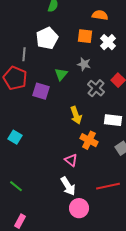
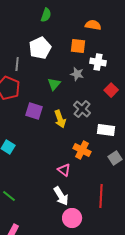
white cross: (108, 42) -> (98, 62), moved, turned -35
gray cross: (96, 88) -> (82, 109), moved
purple square: (41, 91) -> (34, 111), moved
yellow arrow: (76, 115) -> (60, 119), moved
red line: (108, 186) -> (101, 196), turned -75

